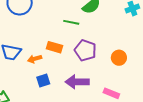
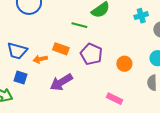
blue square: (43, 80) -> (21, 78), moved, turned 32
purple arrow: (77, 82) -> (61, 82), moved, turned -35

